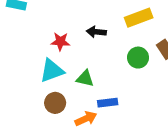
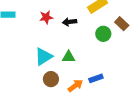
red star: (60, 42) -> (46, 17), moved
blue rectangle: (108, 103) -> (96, 78), moved

